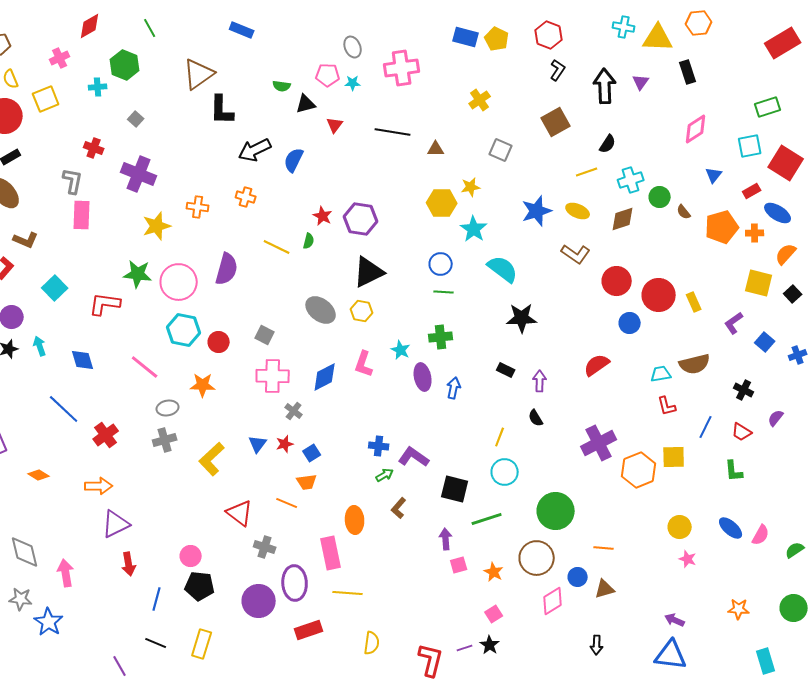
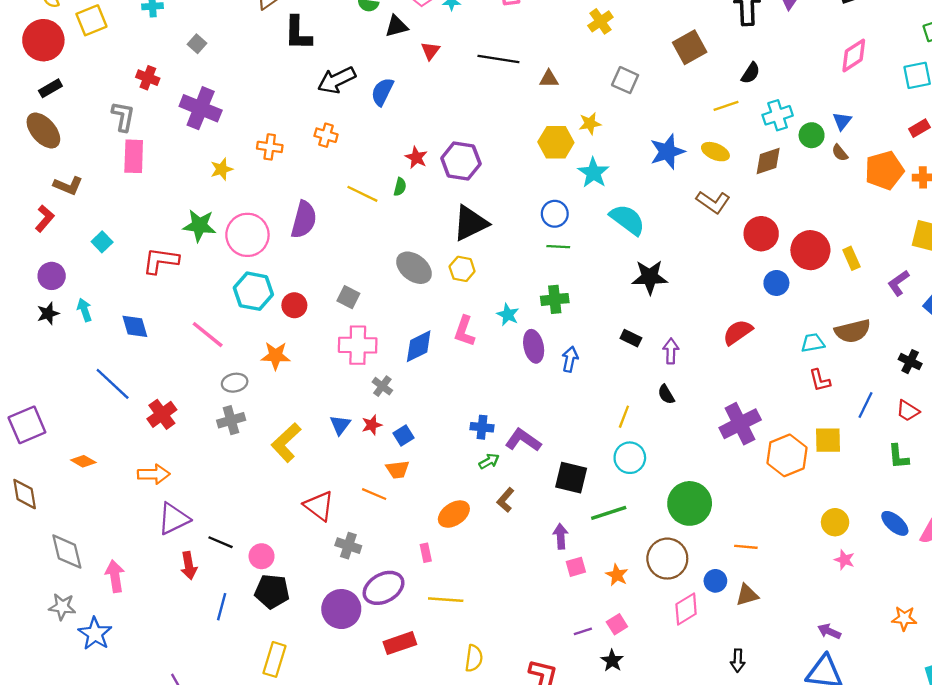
blue triangle: (714, 175) -> (842, 121), moved
yellow star: (157, 226) -> (222, 169), size x0.7
cyan square: (55, 288) -> (102, 242), size x0.7
orange ellipse: (355, 520) -> (454, 514), turned 60
pink rectangle: (331, 553) -> (426, 553), size x0.5
purple ellipse: (295, 583) -> (384, 588), turned 64
black line: (156, 643) -> (220, 542), moved
purple line: (465, 648) -> (583, 631), moved

